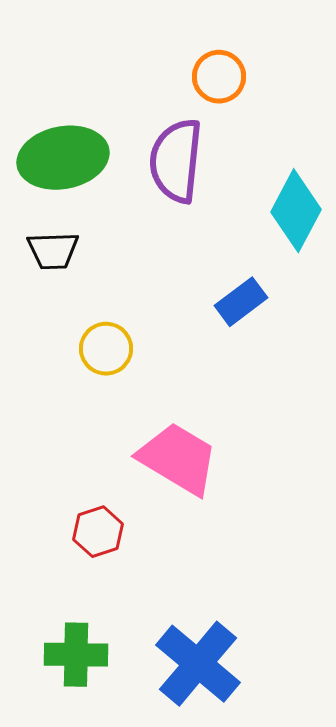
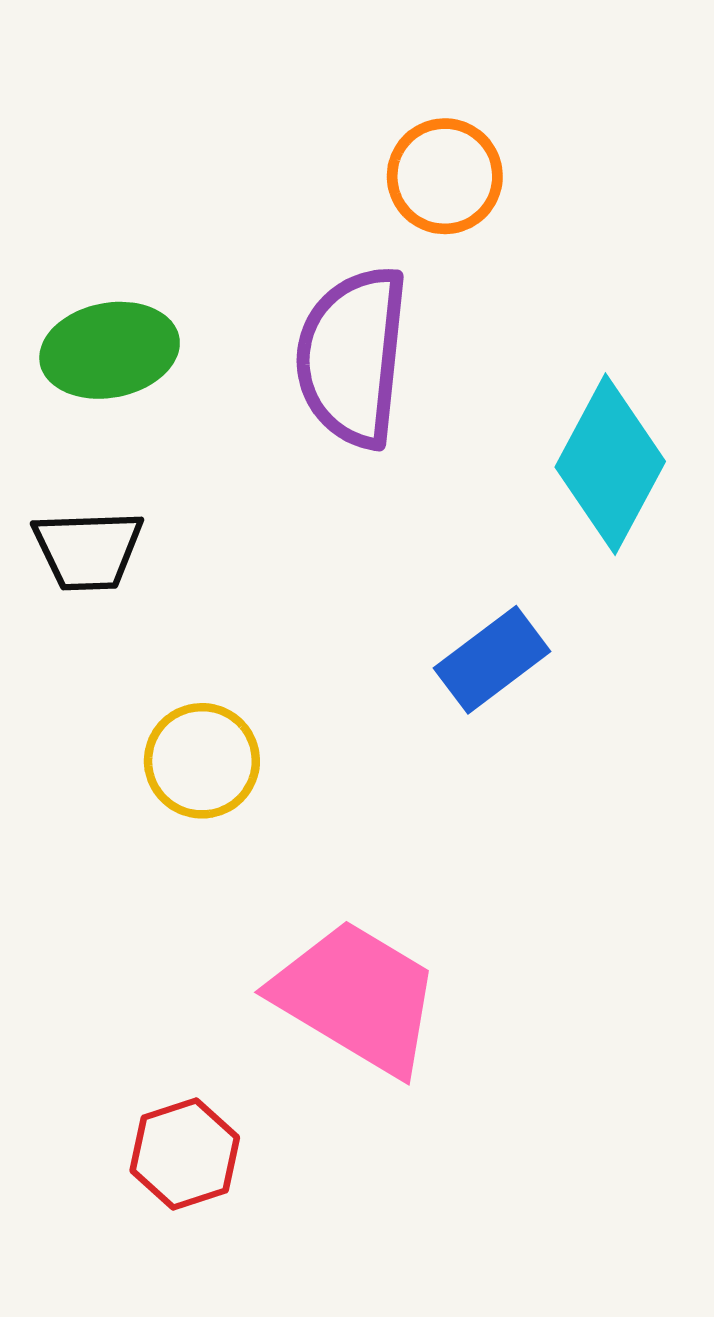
green ellipse: (63, 158) -> (110, 350), size x0.7

